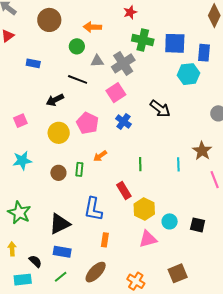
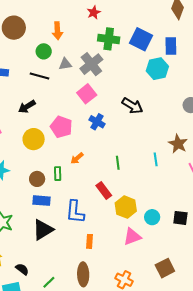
orange arrow: (92, 27) -> (57, 31), turned -90
blue square: (175, 43) -> (141, 39), turned 30
black line: (78, 79) -> (39, 76), moved
blue rectangle: (62, 252) -> (42, 201), moved
brown ellipse: (96, 272) -> (83, 274), turned -40

